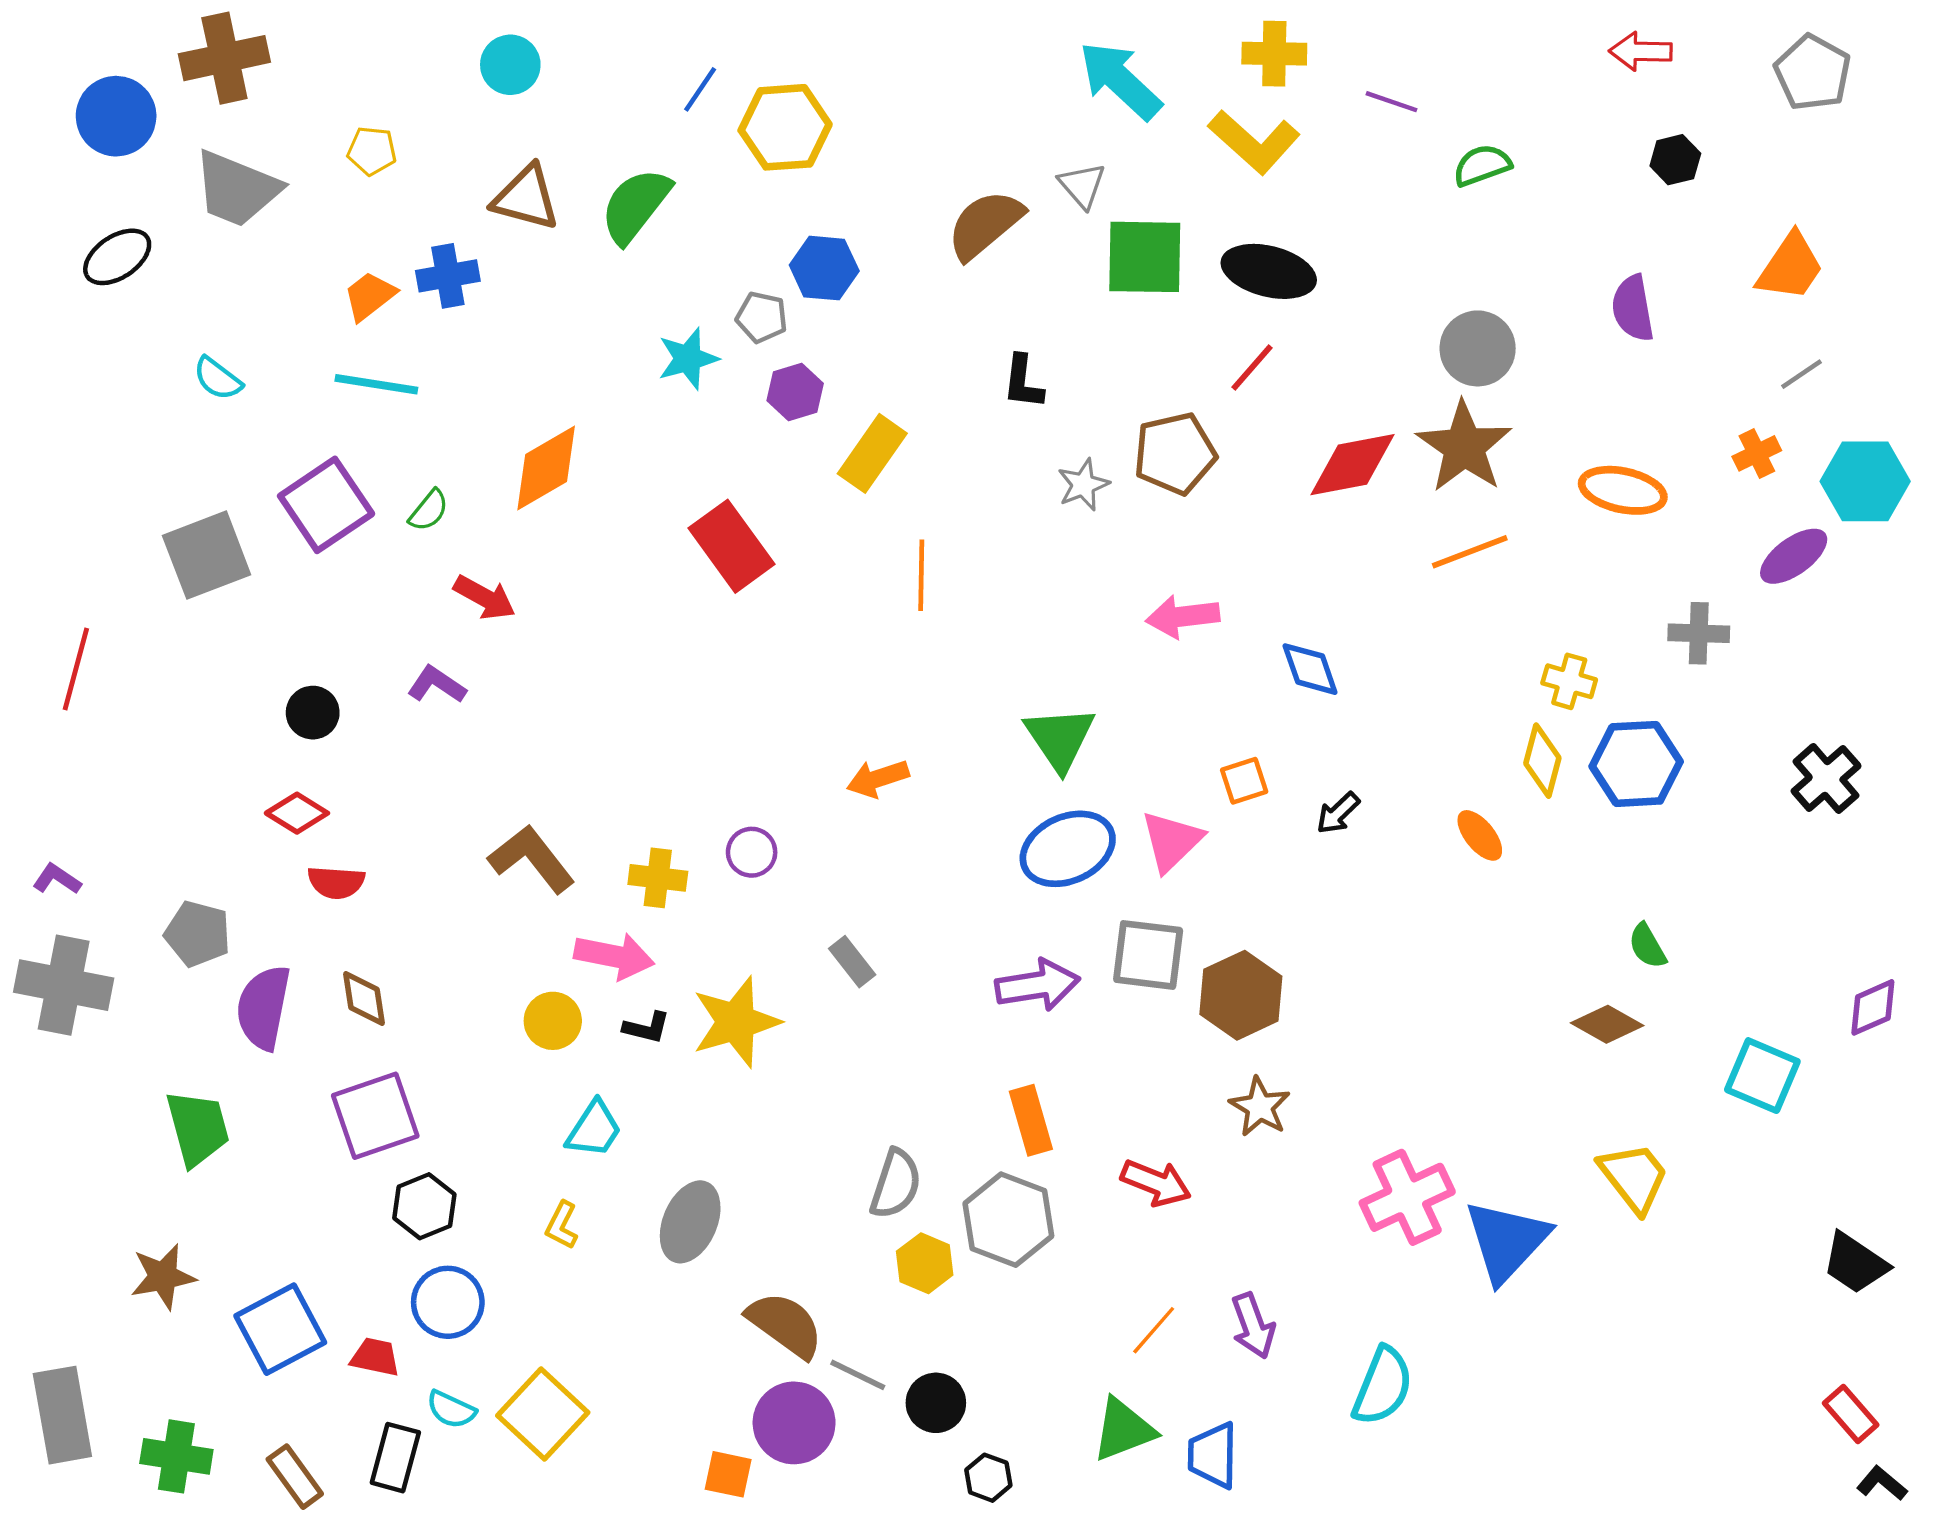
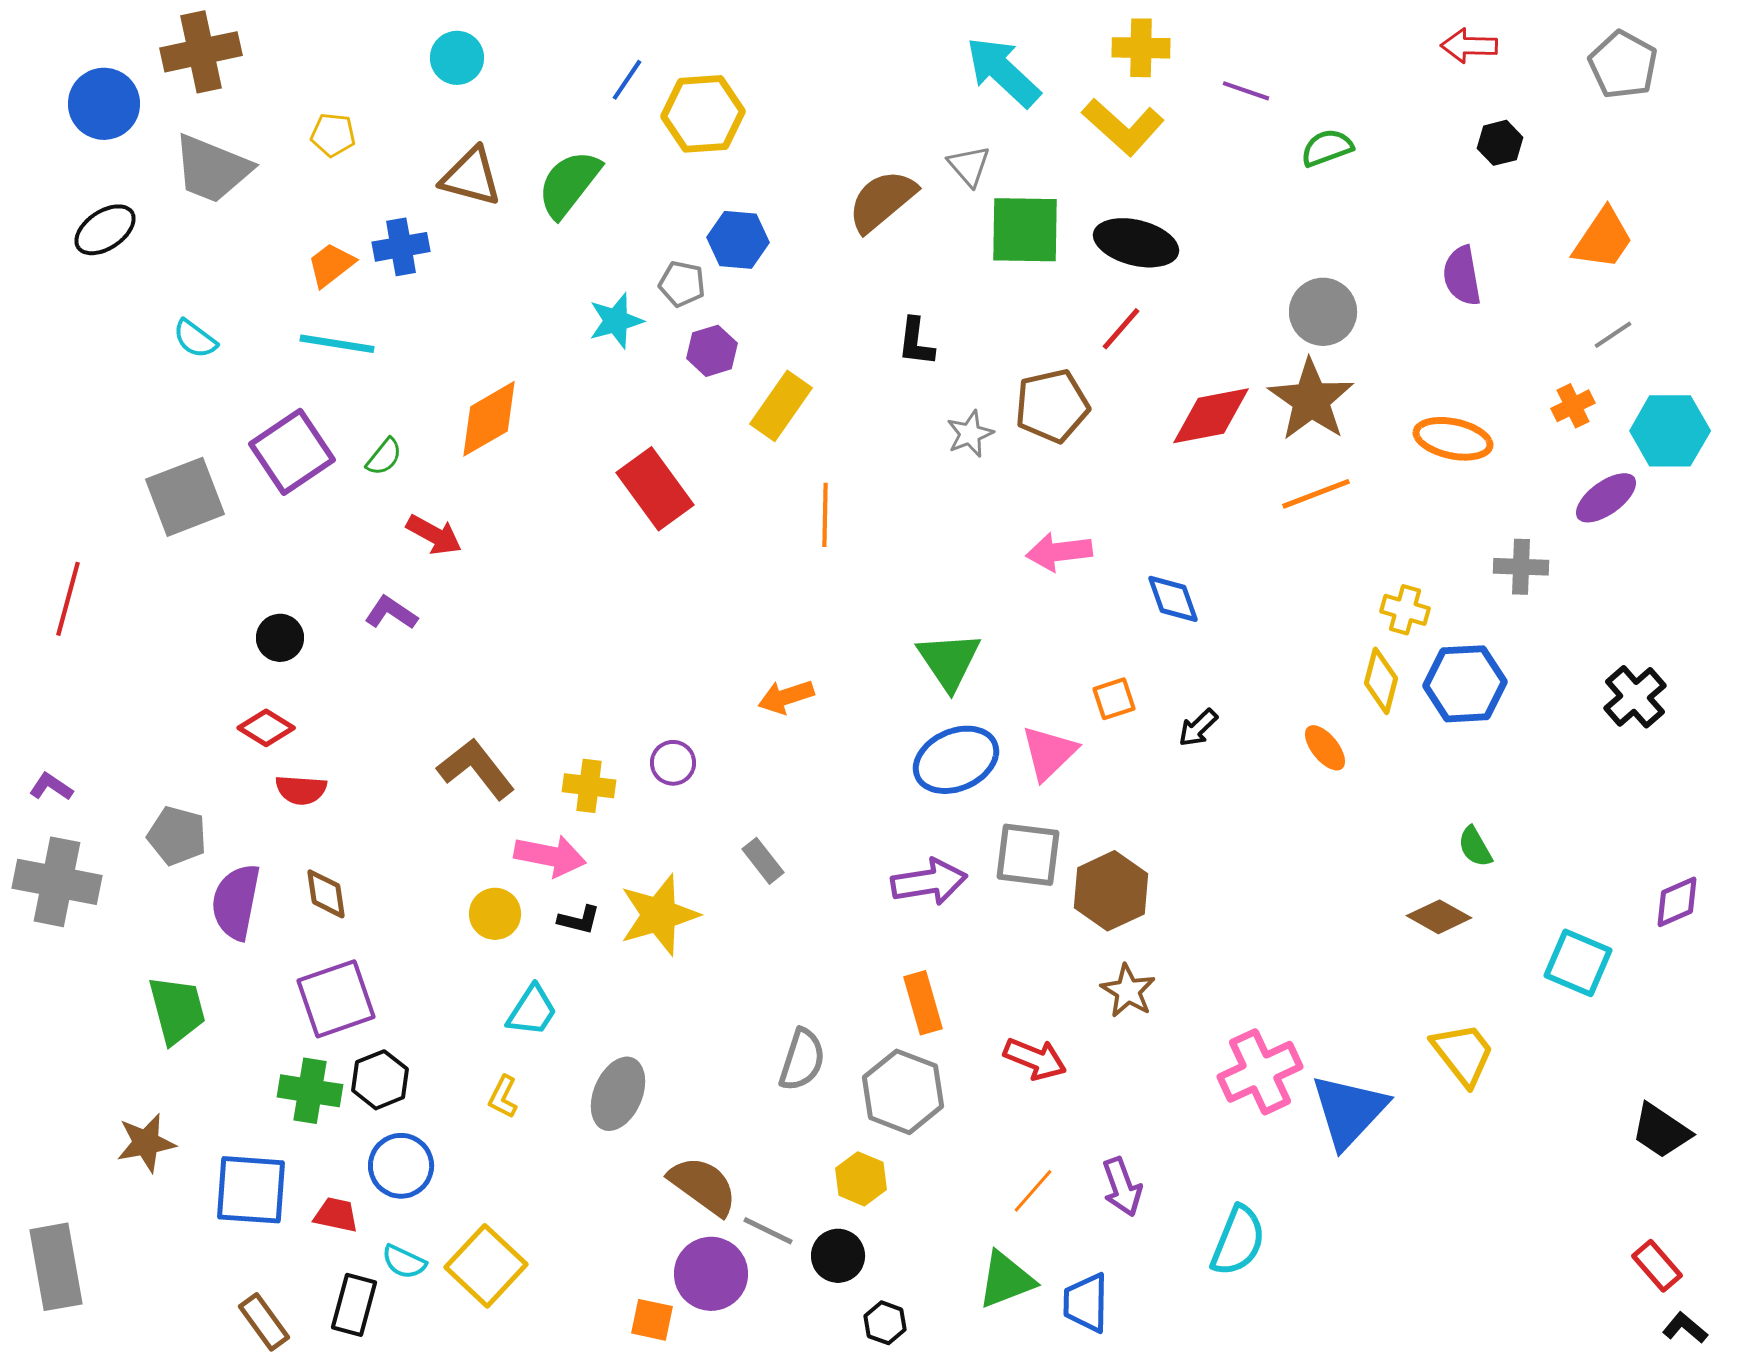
yellow hexagon: (925, 1263) -> (861, 1179), moved
blue square: (280, 1329) -> (251, 1190), turned 32
green cross: (176, 1456) -> (310, 1091), moved

